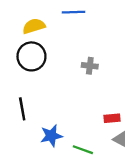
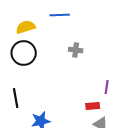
gray cross: (90, 66) -> (76, 50), moved

